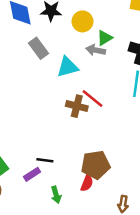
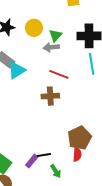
cyan triangle: (68, 67) -> (17, 70), moved
red line: (93, 98) -> (59, 74), moved
black line: (45, 160) -> (44, 155), moved

